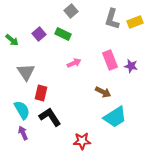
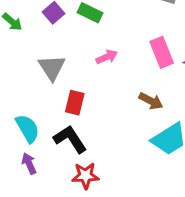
gray triangle: (26, 72) -> (52, 68), moved
red rectangle: (41, 93) -> (75, 103), moved
red star: (82, 141) -> (85, 176), moved

